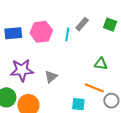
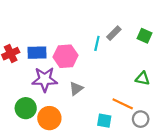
pink hexagon: (41, 32) -> (66, 56), moved
blue rectangle: (13, 33) -> (37, 53), moved
green triangle: (101, 64) -> (143, 78), moved

